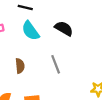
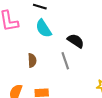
black semicircle: (64, 28) -> (76, 41), moved

